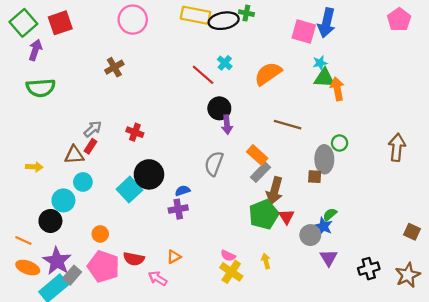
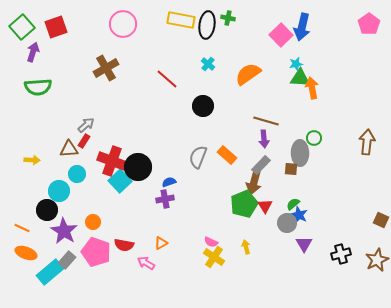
black ellipse: (224, 21) -> (207, 25), turned -72
pink square: (304, 31) -> (281, 35), turned 30
brown cross: (114, 67) -> (106, 68), size x1.4
red line: (203, 75) -> (167, 79), moved
purple arrow: (227, 125) -> (264, 139), moved
red cross: (135, 132) -> (112, 161), moved, size x1.8
orange rectangle: (257, 155) -> (227, 155), moved
gray rectangle: (260, 172) -> (261, 165), moved
green semicircle: (330, 214) -> (293, 204), moved
purple star: (57, 261) -> (64, 231), moved

